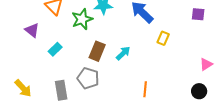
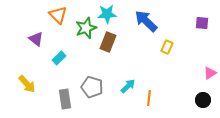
brown rectangle: (97, 51) -> (108, 42), moved
cyan arrow: (123, 53) -> (128, 86), moved
yellow arrow: (23, 88) -> (27, 84), moved

